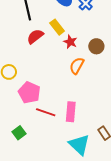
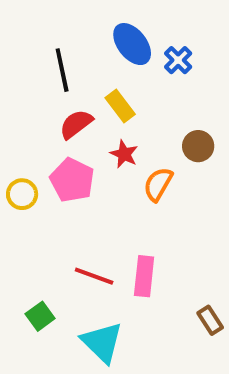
red star: (70, 42) -> (124, 154), moved
pink pentagon: (29, 93) -> (72, 180), moved
cyan triangle: (79, 145) -> (102, 342), moved

